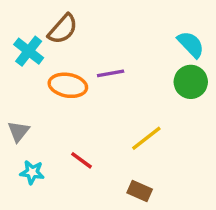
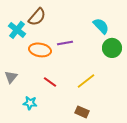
cyan semicircle: (191, 44) -> (101, 26), moved
red line: (82, 160) -> (50, 82), moved
cyan star: (32, 172) -> (30, 103), moved

